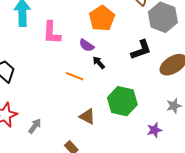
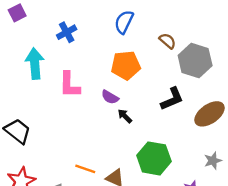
orange pentagon: (102, 18) -> (126, 65), turned 30
orange line: (75, 76) -> (85, 169), moved

